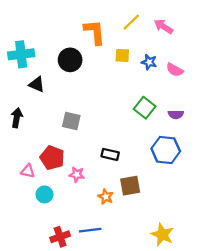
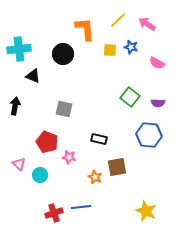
blue star: (149, 62) -> (131, 47), moved
pink triangle: (28, 171) -> (19, 164), moved, turned 32

